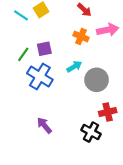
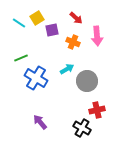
pink arrow: (108, 30) -> (97, 36), turned 96
purple square: (44, 49) -> (52, 30), moved
green line: (23, 54) -> (21, 58), turned 32

